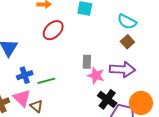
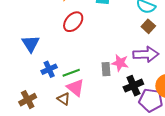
gray rectangle: (87, 62) -> (106, 69), moved
pink triangle: (22, 98) -> (75, 88), moved
black cross: (107, 99) -> (133, 86), turned 36

